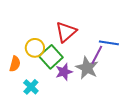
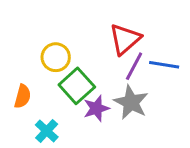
red triangle: (66, 32) -> (125, 39), moved
yellow circle: (35, 48) -> (56, 57), moved
purple line: (97, 55) -> (134, 66), moved

